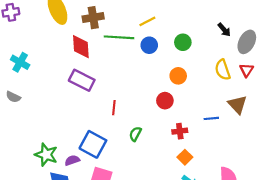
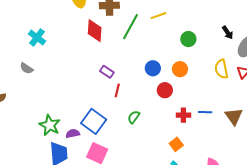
green line: (119, 37) -> (131, 27), turned -72
blue circle: (149, 45) -> (153, 68), moved
purple rectangle: (82, 80) -> (107, 72), moved, size x0.6
brown triangle: (237, 105) -> (234, 116), moved
red cross: (180, 131) -> (183, 115), moved

